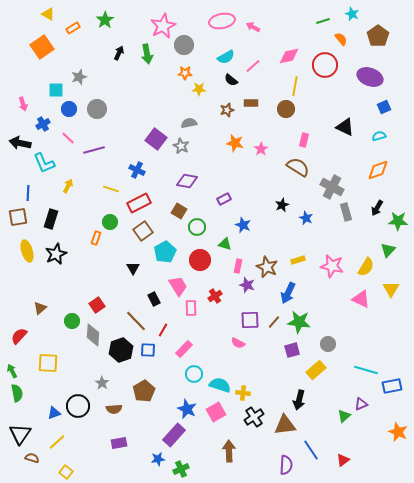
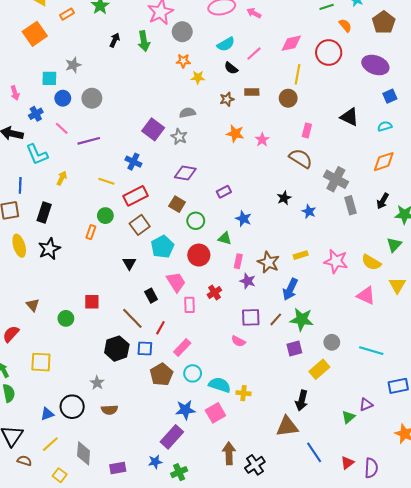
yellow semicircle: (366, 267) -> (371, 262), turned 90
red square: (97, 305) -> (92, 302), turned 35
brown triangle: (40, 308) -> (33, 305), turned -32
gray diamond: (93, 335) -> (84, 453), moved
cyan line: (366, 370) -> (371, 351), moved
brown pentagon: (144, 391) -> (161, 374), moved
blue star: (187, 409) -> (185, 410), turned -30
black cross: (254, 417) -> (255, 465), moved
purple rectangle: (119, 443) -> (118, 468), moved
purple semicircle: (286, 465) -> (371, 468), moved

